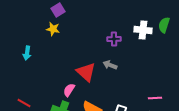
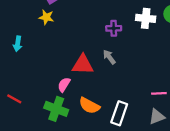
gray arrow: (110, 65) -> (109, 57), turned 32
red triangle: (86, 72) -> (83, 65), turned -40

